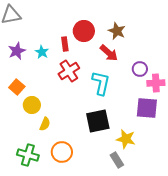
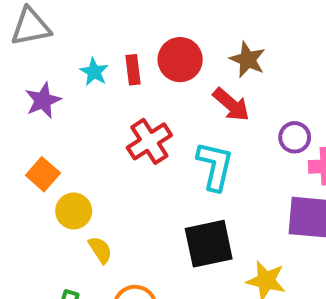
red rectangle: (65, 44) -> (133, 70), moved
cyan star: (42, 52) -> (94, 72), moved
yellow semicircle: (45, 124) -> (100, 250), turned -56

